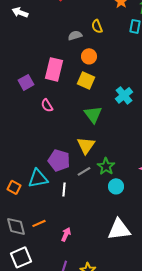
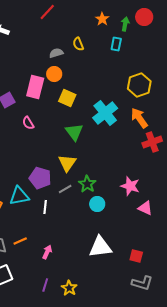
orange circle: (89, 56) -> (54, 74), moved
cyan cross: (124, 95) -> (105, 113), size x1.4

